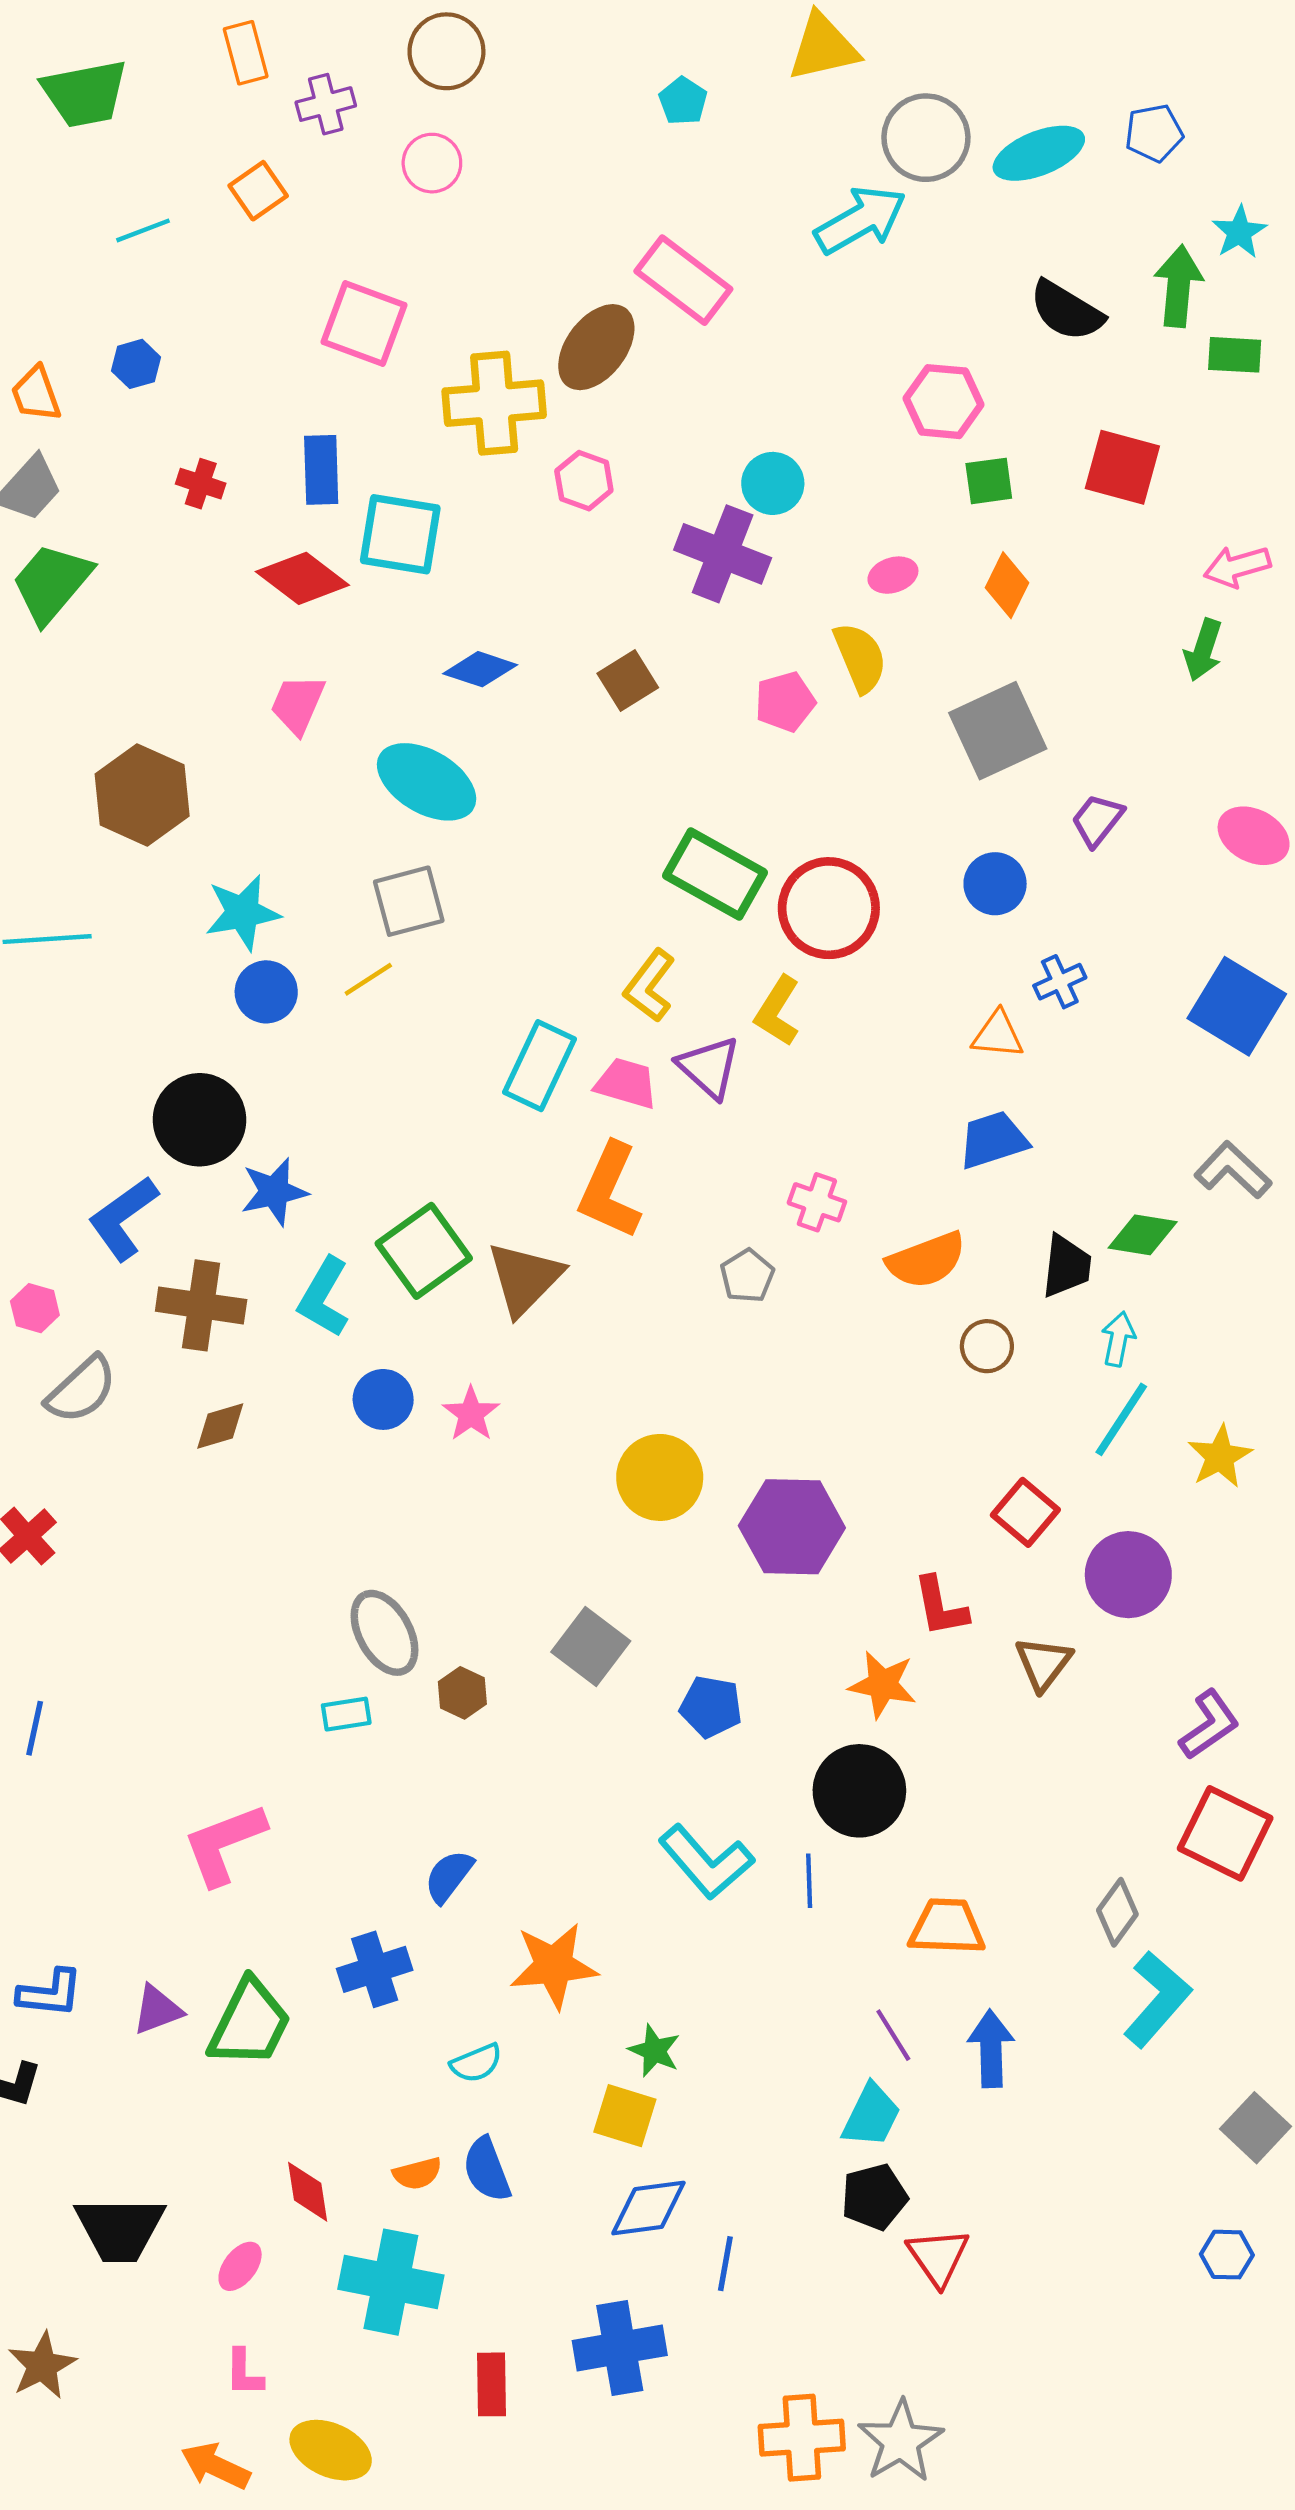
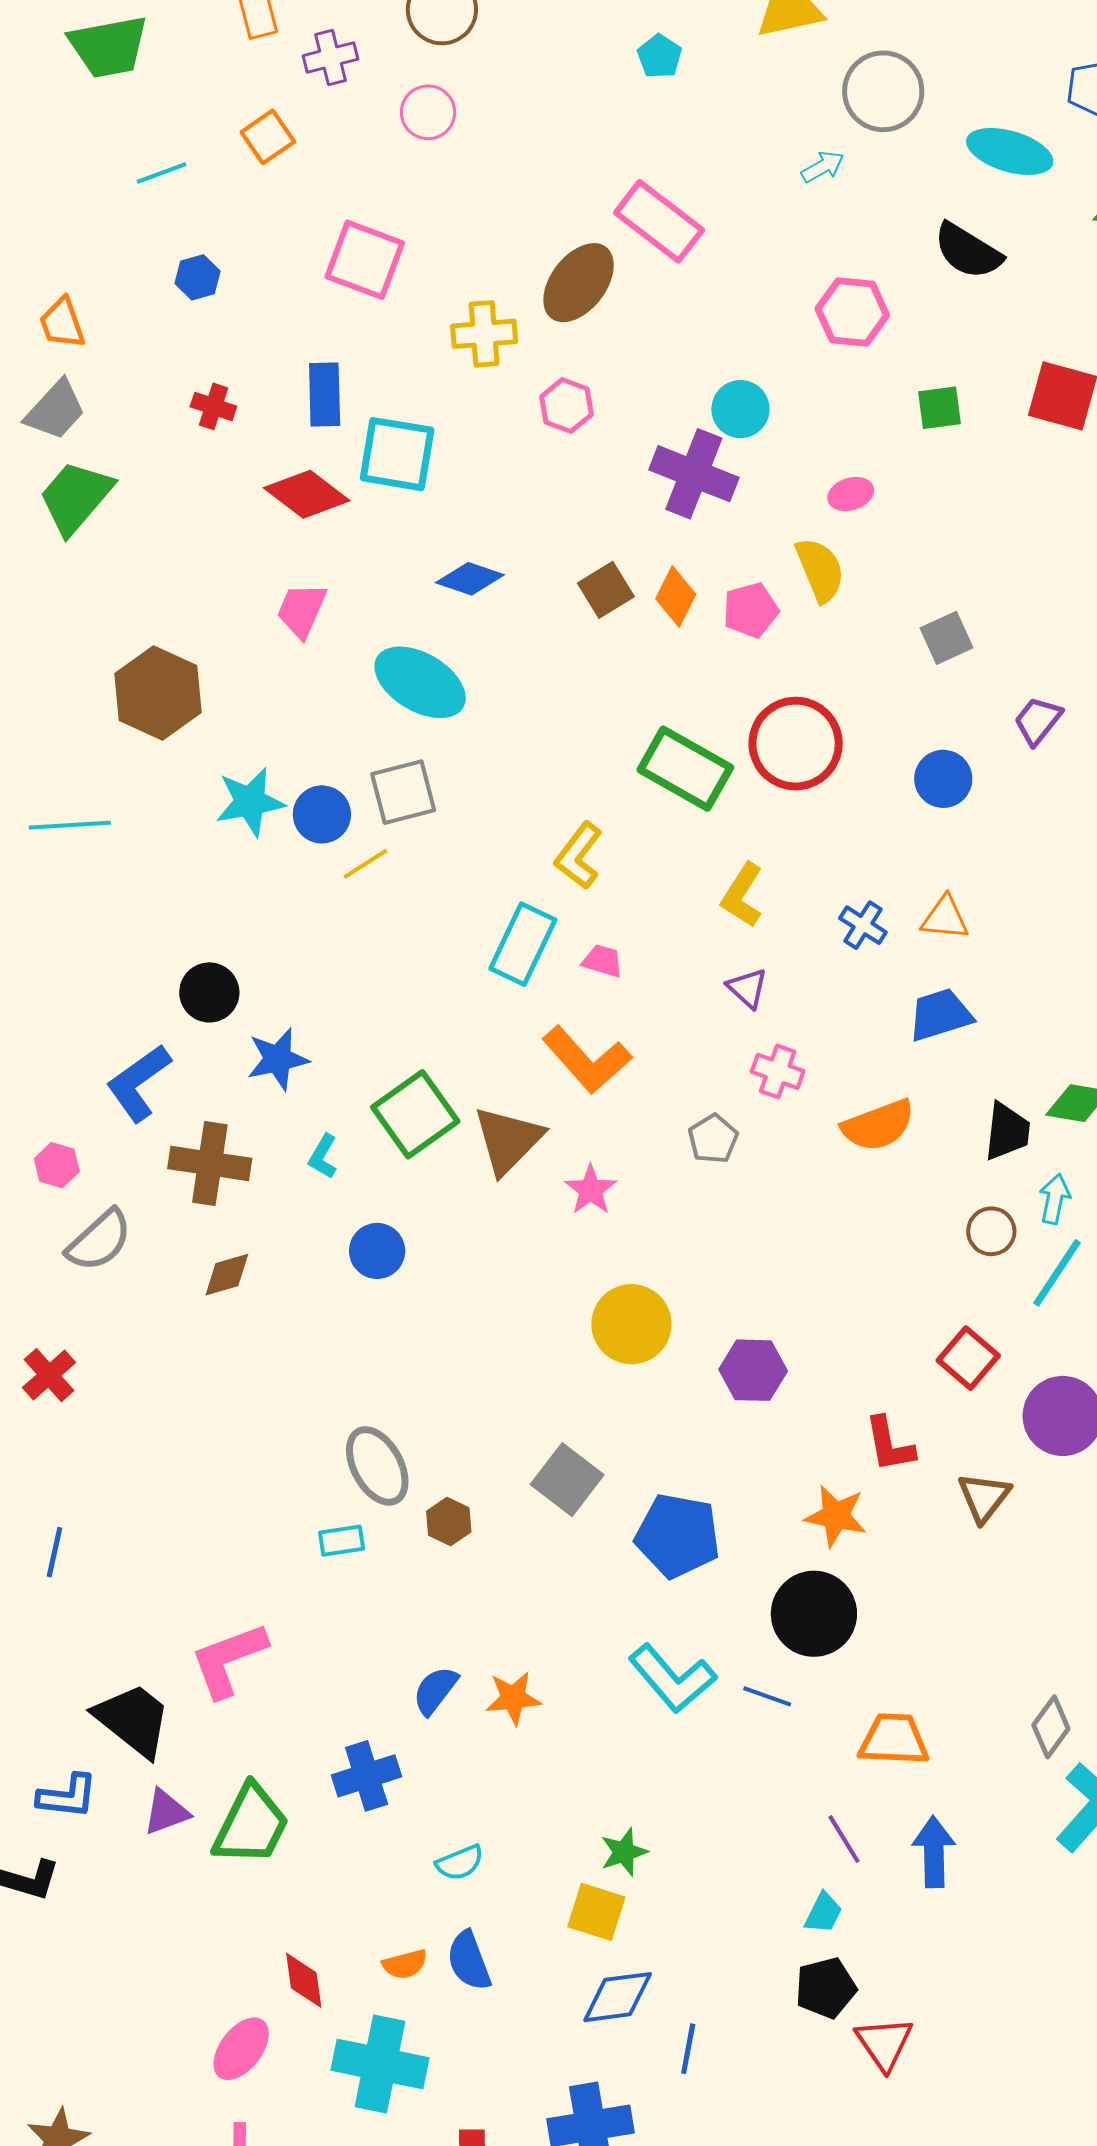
cyan ellipse: (1039, 153) -> (1010, 151), moved, turned 38
cyan arrow: (861, 220) -> (823, 167), size x0.5
black semicircle: (1067, 311) -> (968, 251), moved
blue hexagon: (136, 364) -> (198, 277), moved
pink hexagon: (944, 402) -> (852, 312), moved
yellow cross: (494, 403) -> (484, 334), size x0.7
orange diamond: (1007, 585) -> (676, 597), moved
gray square: (998, 731) -> (946, 638), size x0.6
red circle: (829, 908) -> (796, 744), moved
blue cross: (1060, 982) -> (863, 925), moved, turned -33
yellow L-shape: (649, 986) -> (579, 856), moved
blue circle: (266, 992) -> (322, 814), moved
purple triangle: (709, 1067) -> (747, 988), moved, size x0.7
pink trapezoid: (626, 1083) -> (603, 961), size x0.7
black circle: (200, 1120) -> (209, 992), size x0.7
orange L-shape: (610, 1191) -> (587, 1060), turned -66
cyan L-shape: (324, 1297) -> (323, 1156), size x0.6
brown circle: (987, 1346) -> (991, 1231), moved
pink star: (471, 1414) -> (591, 1190), moved
purple hexagon: (792, 1527) -> (753, 1370), size x0.7
blue pentagon: (711, 1707) -> (678, 1536), size x1.5
blue line: (809, 1881) -> (767, 1696), turned -69
orange star: (554, 1966) -> (513, 1698), moved, size x0.7
green star: (654, 2051) -> (624, 1852), turned 30
cyan trapezoid: (871, 2115) -> (823, 1913), size x0.7
black trapezoid: (120, 2229) -> (133, 1720), moved, turned -142
pink ellipse: (240, 2266) -> (241, 2049), size x1.4

